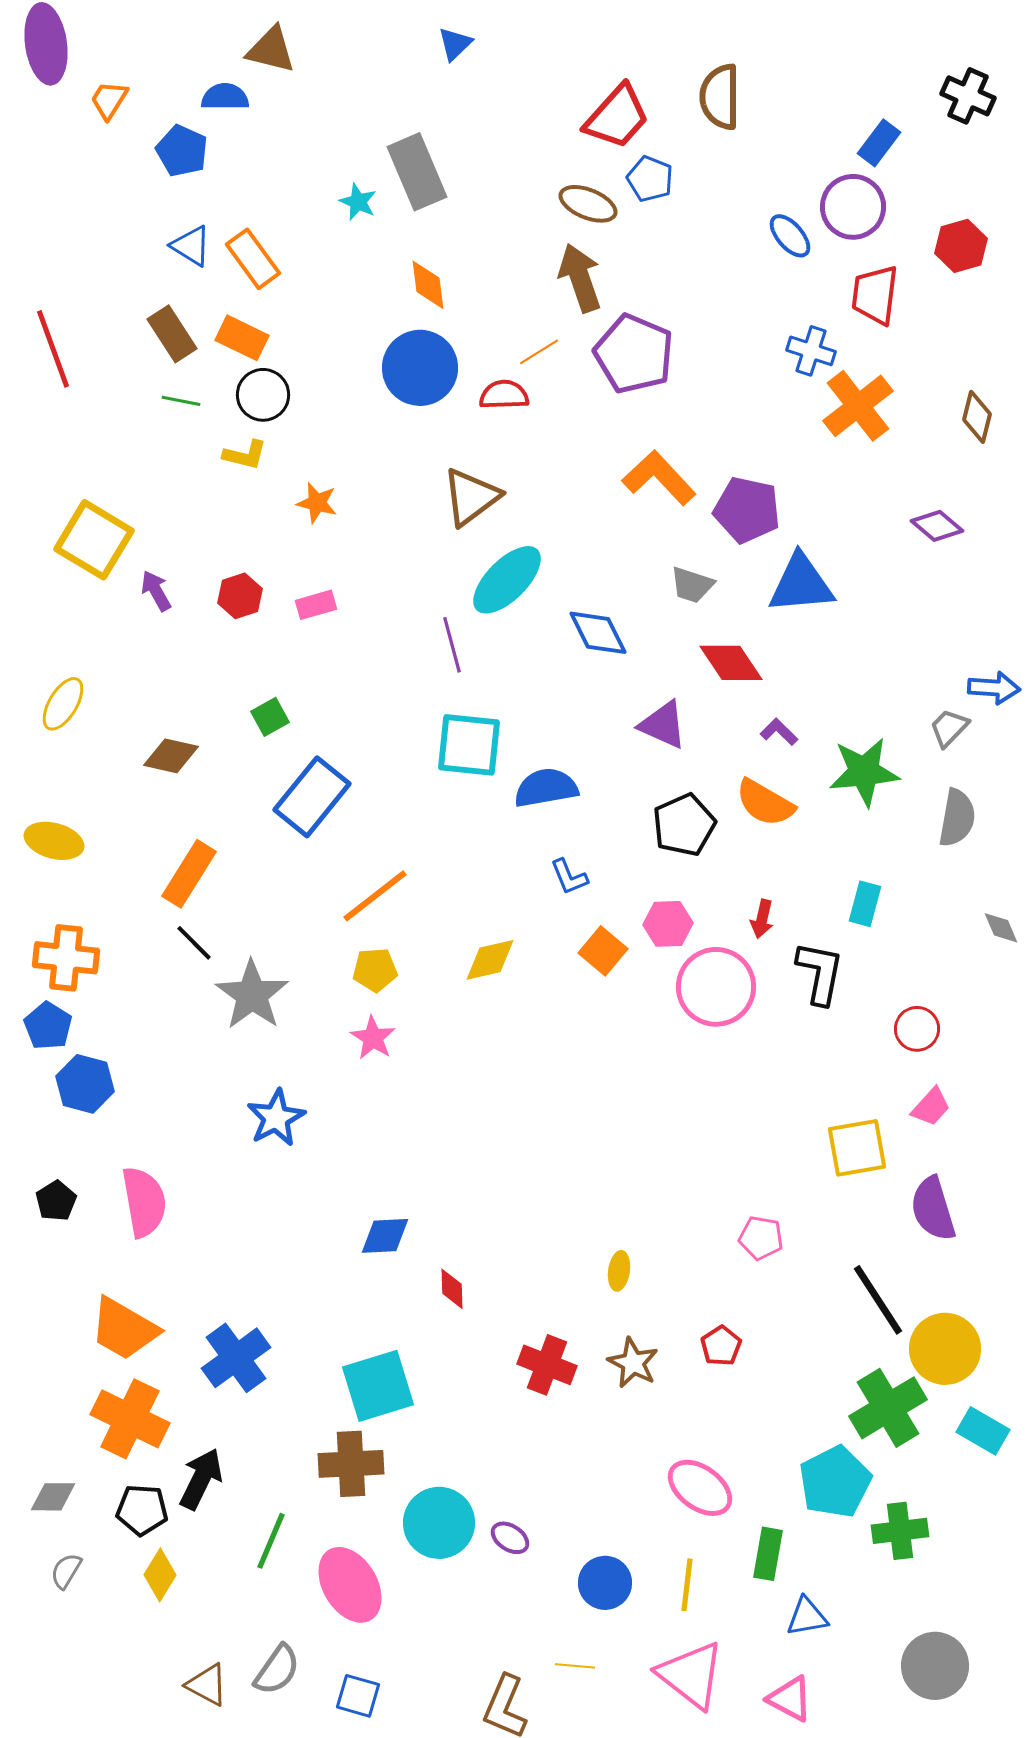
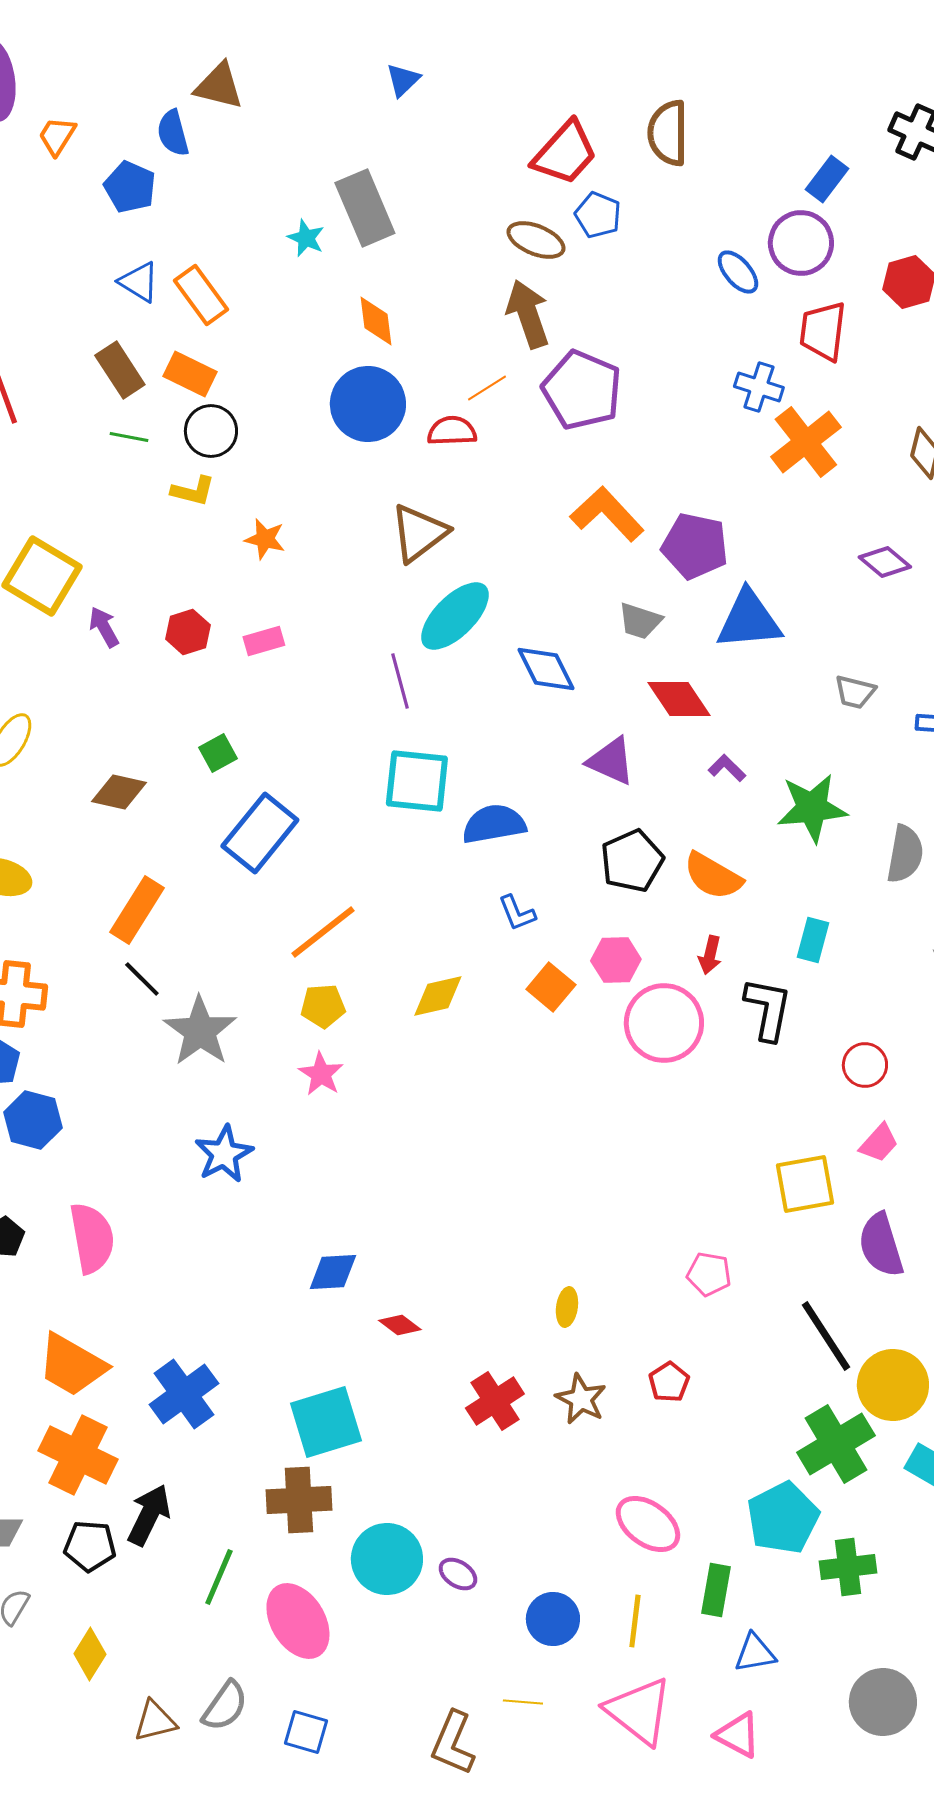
blue semicircle: (225, 97) -> (173, 133), turned -105
gray trapezoid: (949, 728) -> (855, 692), moved, turned -120
orange semicircle: (765, 803) -> (713, 876), moved
red diamond: (452, 1289) -> (400, 1325), turned -51
red cross: (547, 1365) -> (495, 1401), turned 36
yellow diamond: (160, 1575) -> (90, 1654), moved
brown triangle: (207, 1685) -> (155, 1721), turned -42

